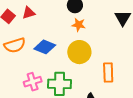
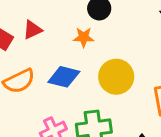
orange star: (79, 25) -> (84, 37), moved

